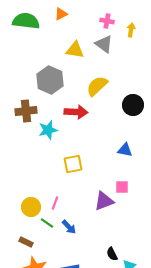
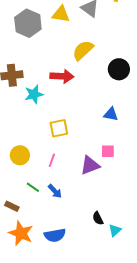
gray hexagon: (50, 80) -> (28, 23), moved
pink line: (55, 203) -> (52, 160), moved
yellow circle: (31, 207) -> (20, 155), moved

